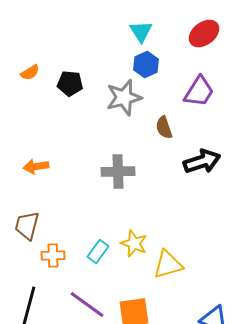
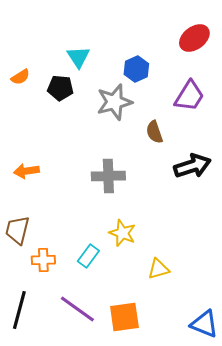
cyan triangle: (141, 32) -> (78, 57), moved
yellow star: (134, 244) -> (122, 233), moved
yellow triangle: (168, 264) -> (158, 269), size x0.7

